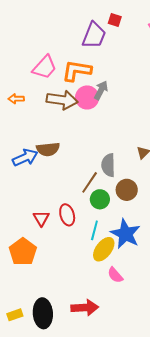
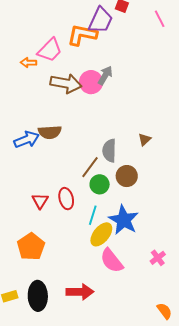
orange L-shape: (77, 71) -> (82, 35), moved
orange arrow: (16, 99) -> (28, 63), moved
orange pentagon: (23, 252) -> (31, 247), moved
pink semicircle: (115, 275) -> (112, 261), size x1.5

